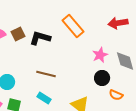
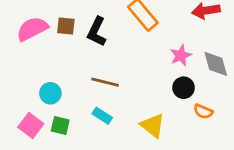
brown square: (18, 34) -> (66, 26), turned 32
black L-shape: (40, 38) -> (97, 32), turned -80

